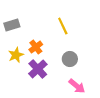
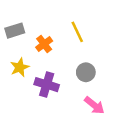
orange cross: (36, 47) -> (44, 44), moved
purple cross: (38, 69) -> (47, 85), turned -30

